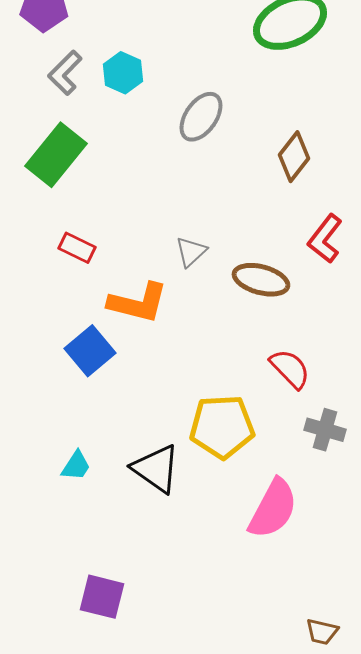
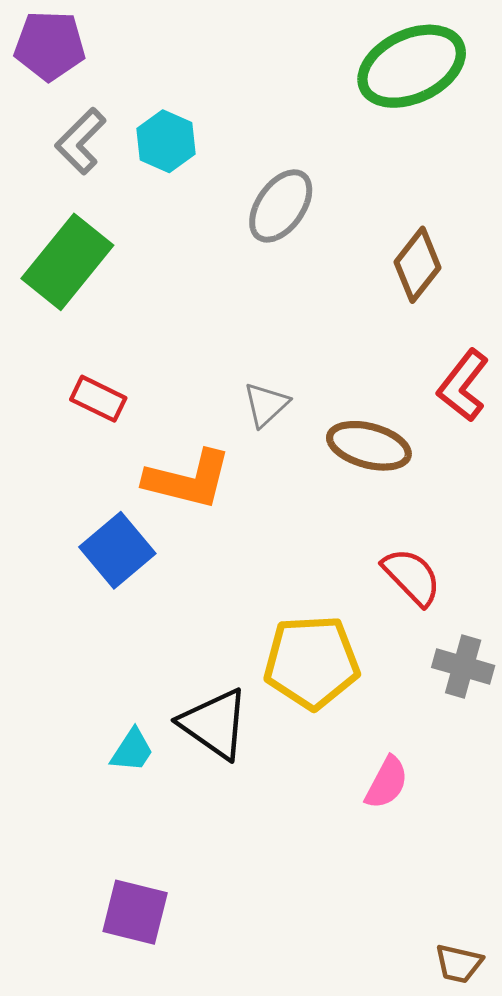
cyan trapezoid: (76, 466) -> (132, 750), moved
pink semicircle: (273, 509) -> (387, 783), size x0.6

